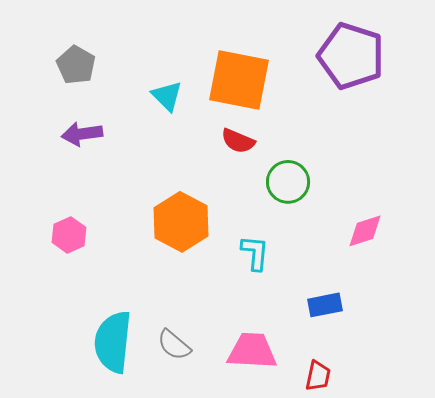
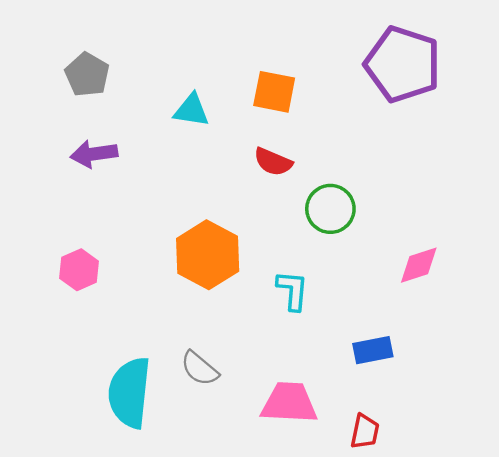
orange square: (239, 80) -> (274, 92), size x0.6
cyan triangle: (167, 96) -> (192, 110), turned -36
gray semicircle: (174, 345) -> (200, 368), moved

